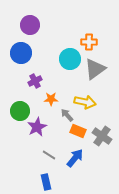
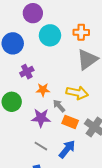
purple circle: (30, 25) -> (33, 13), moved
cyan circle: (70, 59) -> (50, 35), moved
purple star: (37, 127) -> (41, 118), moved, turned 30

